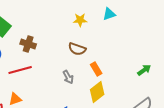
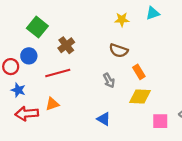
brown cross: (28, 44) -> (66, 45), turned 35
yellow diamond: (97, 92) -> (140, 96), turned 40

